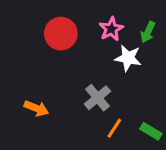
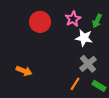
gray cross: (97, 98) -> (88, 64), moved

